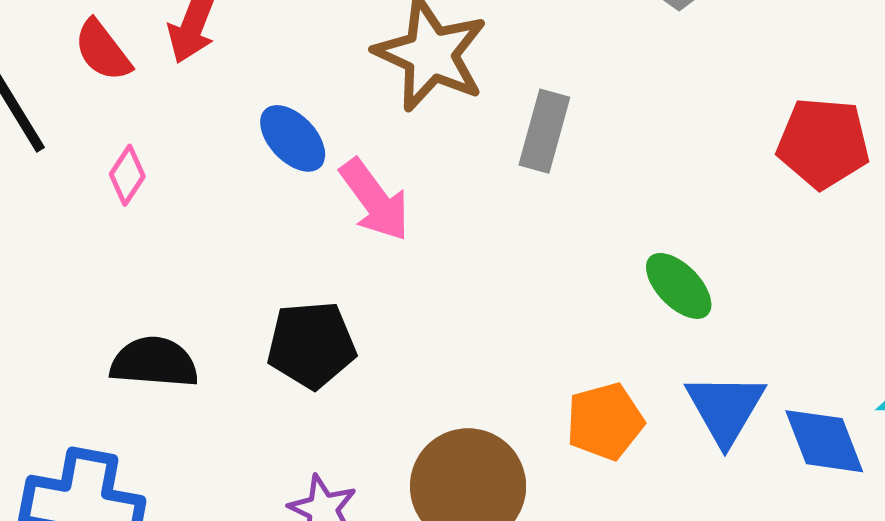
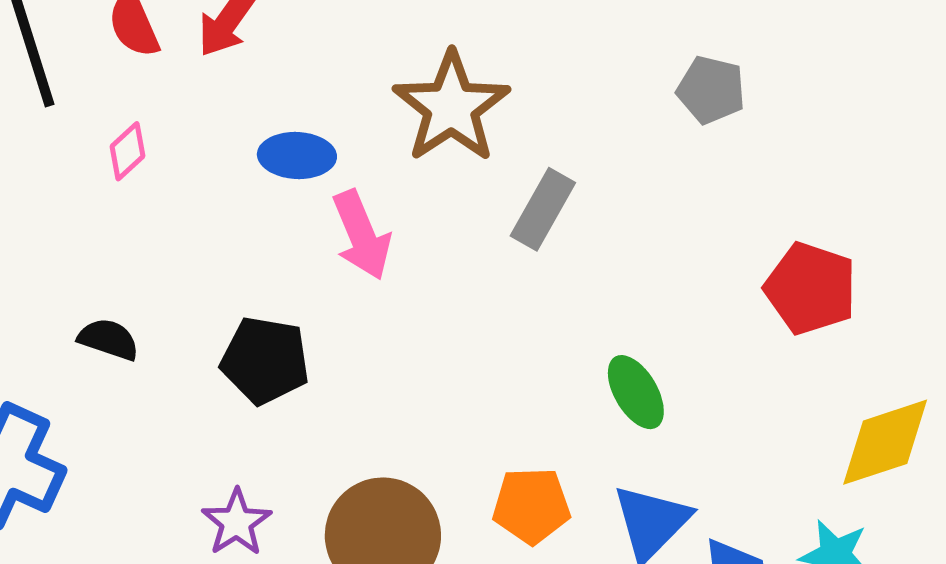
blue ellipse: (293, 138) -> (297, 156), turned -58
black semicircle: (154, 362) -> (108, 339), size x0.7

